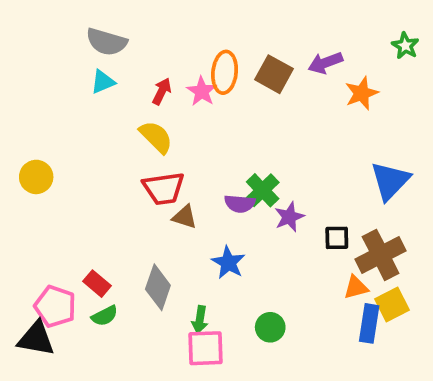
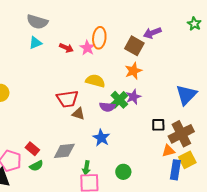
brown square: (274, 74) -> (134, 46), moved
red arrow: (162, 91) -> (66, 48), turned 88
orange star: (362, 93) -> (133, 71), moved
yellow semicircle: (156, 137) -> (95, 81), moved, turned -30
purple star: (289, 217) -> (133, 97), moved
gray diamond: (158, 287) -> (64, 151), turned 65

